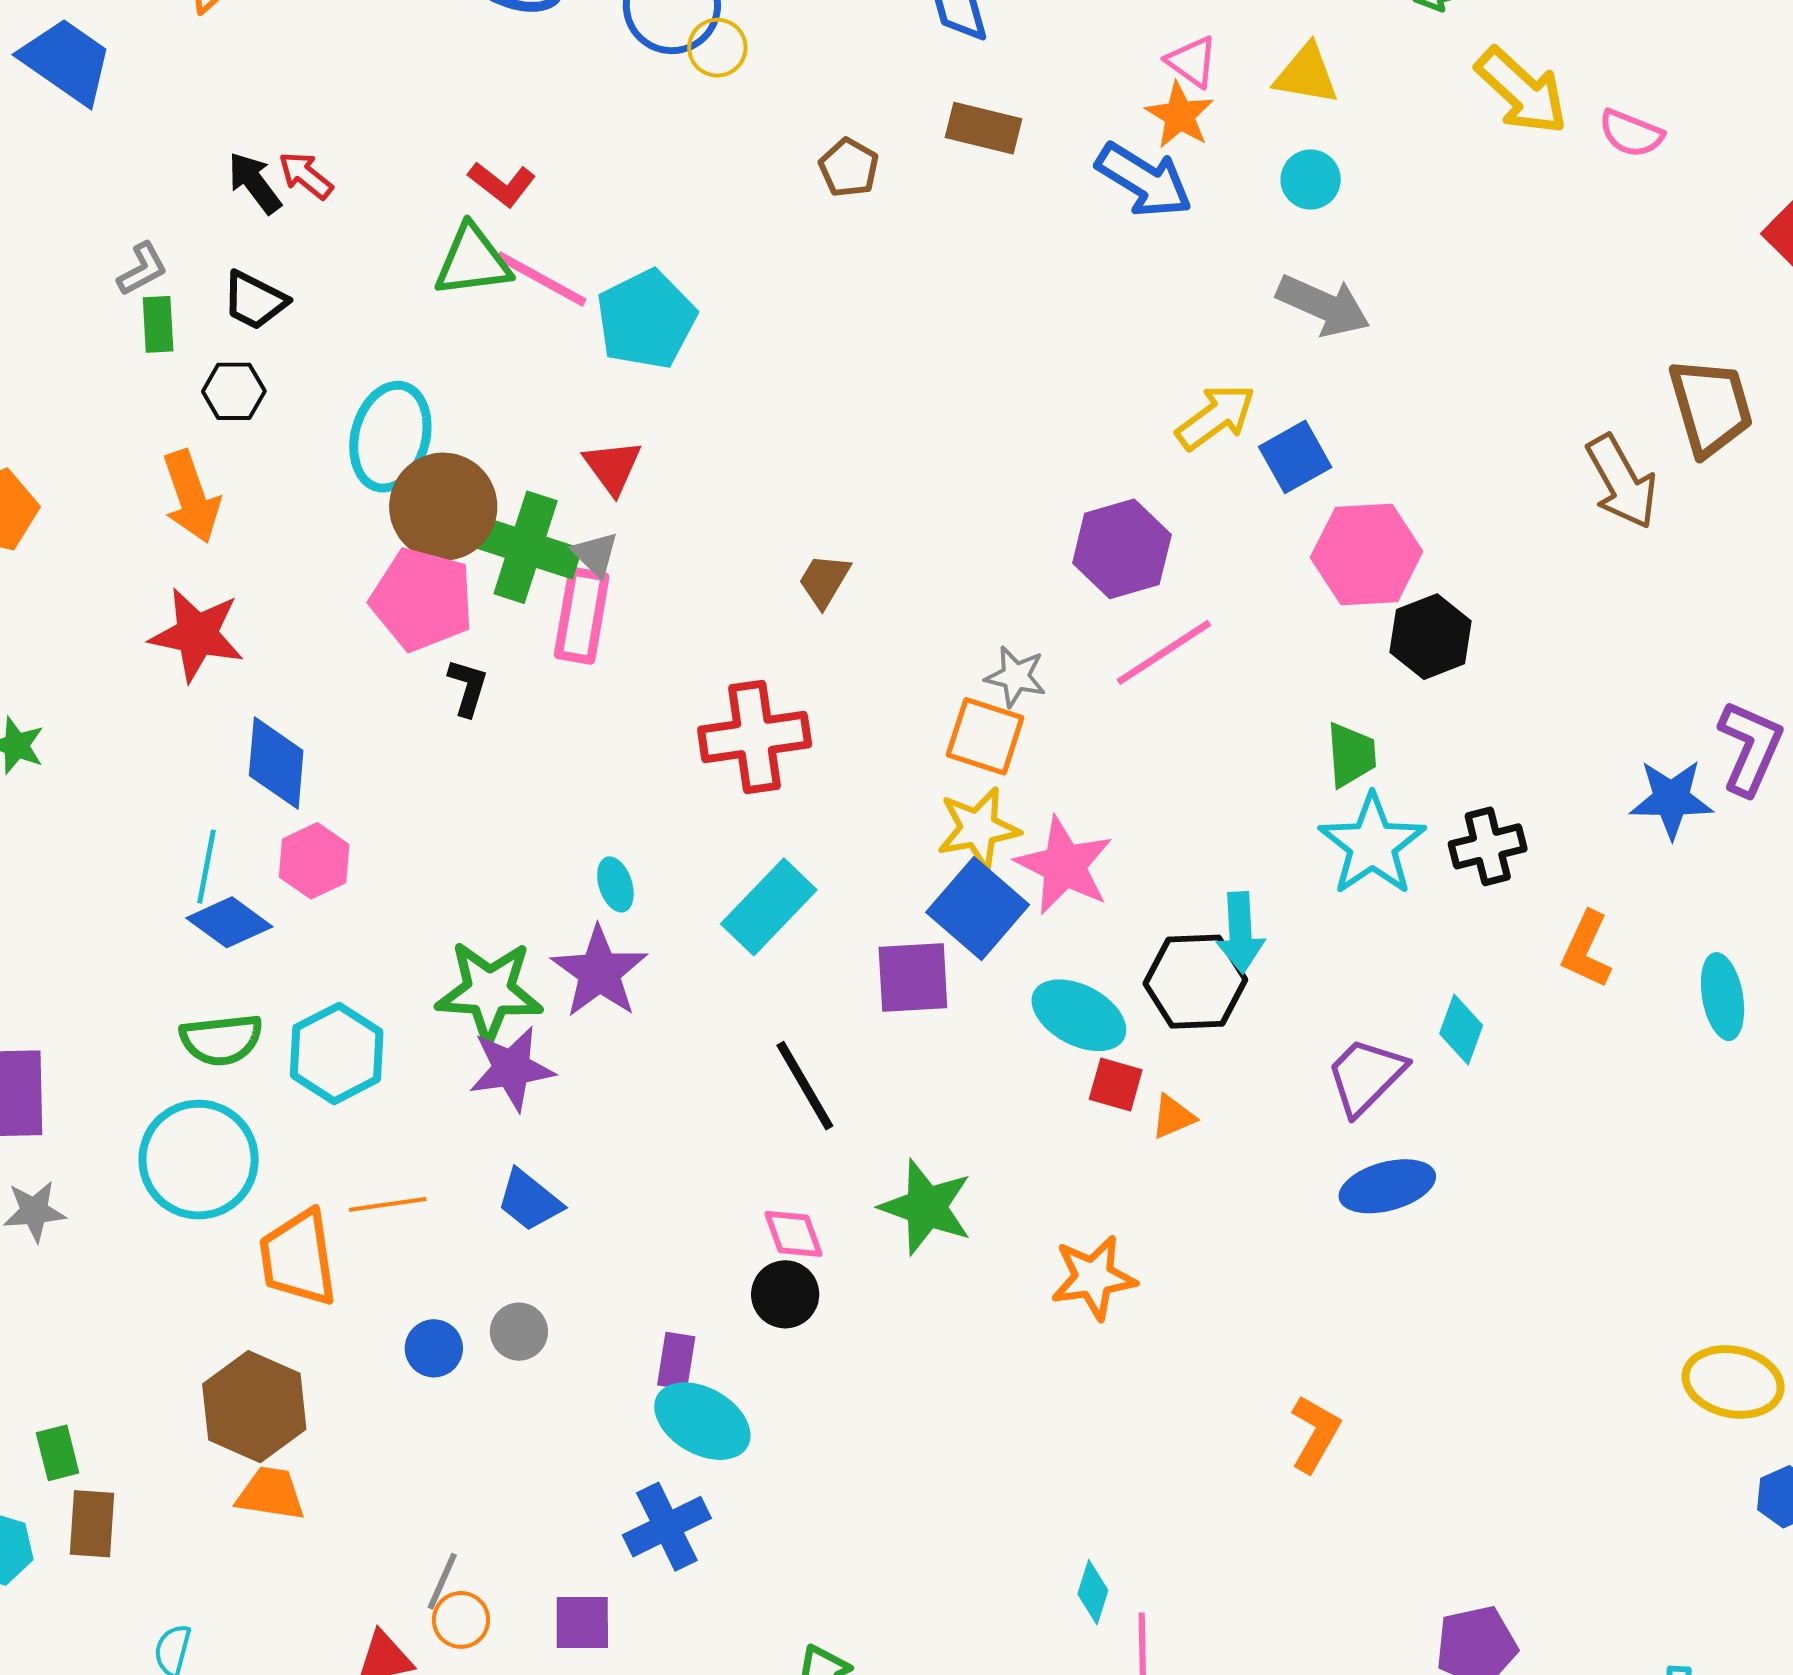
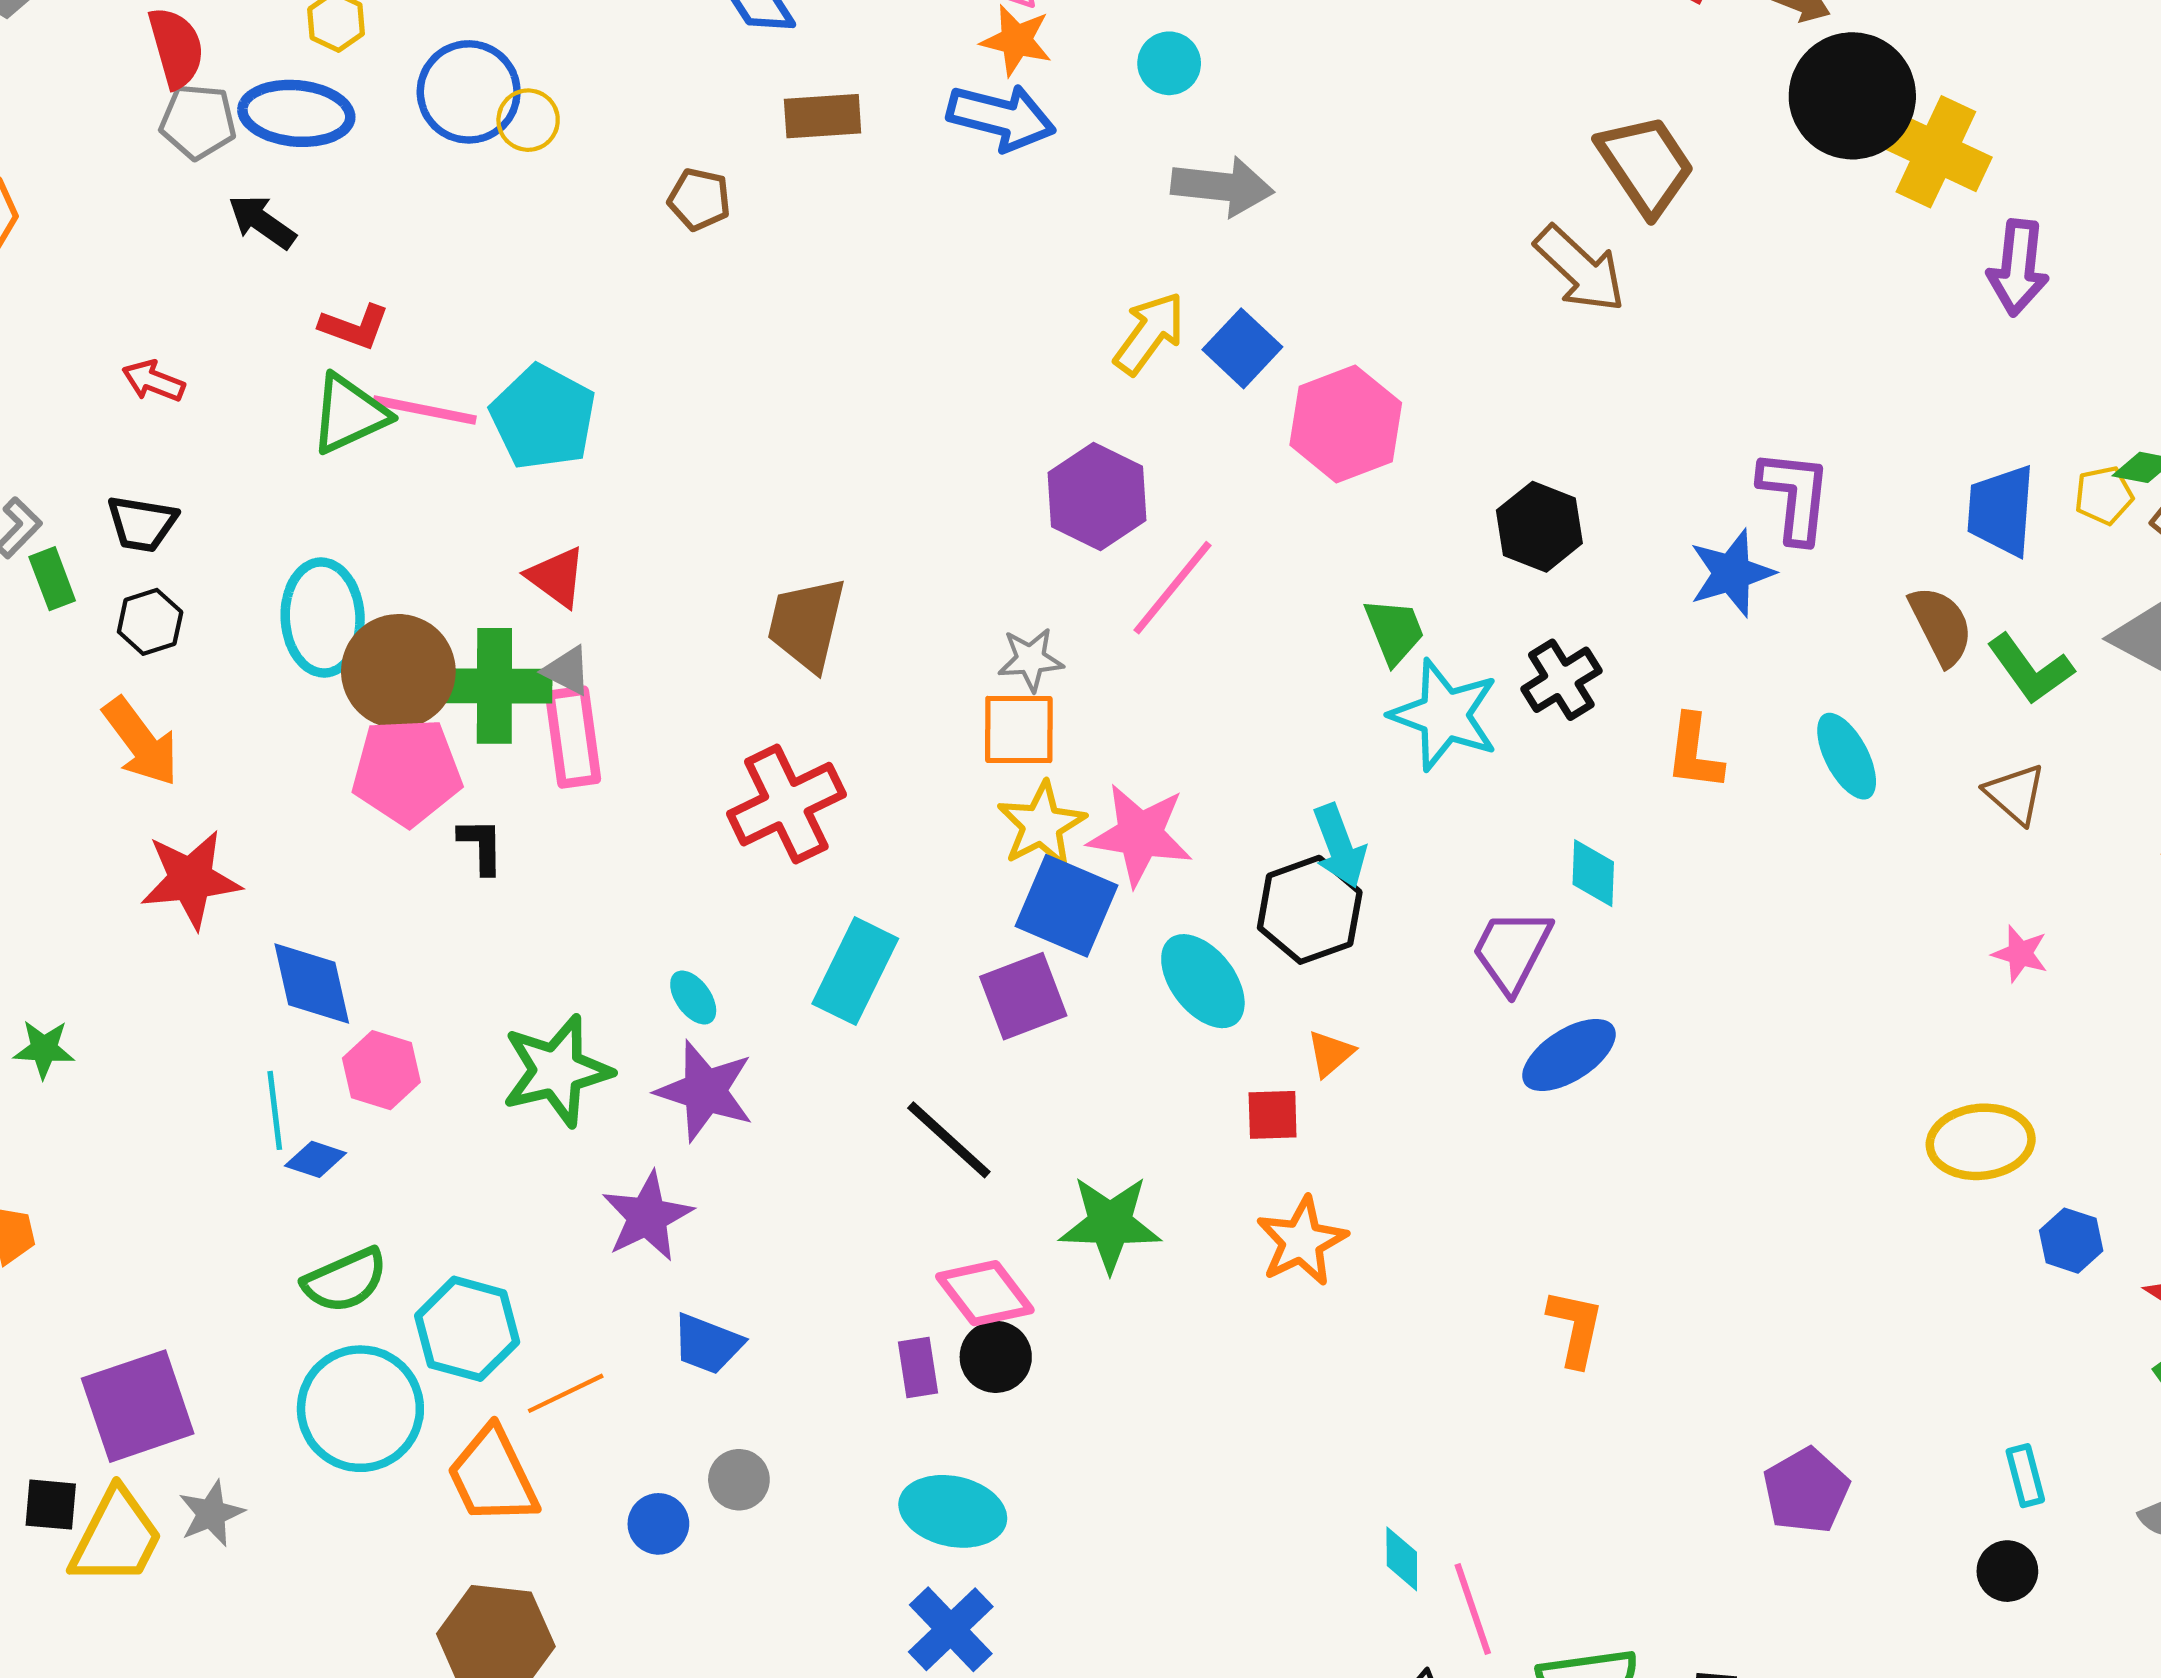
black arrow: (255, 183) -> (262, 222), moved
brown trapezoid: (824, 581) -> (807, 624), size x1.6
black hexagon: (1431, 637) -> (1539, 527), moved
blue diamond: (229, 922) -> (316, 1159), size x0.7
green star: (489, 992) -> (557, 1071), moved
cyan ellipse: (1079, 1015) -> (1203, 981), turned 42
cyan hexagon: (337, 1053) -> (467, 1329), moved
red square: (1116, 1085) -> (1273, 1115), moved
pink diamond: (794, 1234) -> (985, 1293), size x1.4
purple rectangle: (676, 1361) -> (918, 1368), moved

